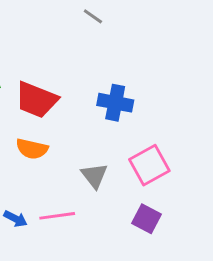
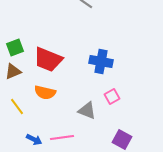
pink square: (149, 165) -> (112, 96), moved, size x0.6
gray triangle: (94, 176) -> (87, 110), turned -30

